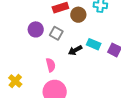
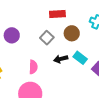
brown circle: (78, 15) -> (72, 33), moved
purple circle: (36, 29) -> (12, 35), moved

